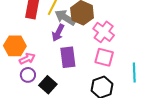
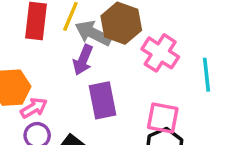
pink square: (104, 57) -> (163, 118), moved
cyan line: (134, 73) -> (207, 75), moved

